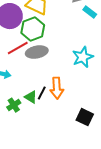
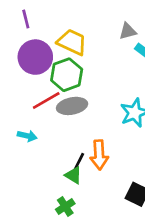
green triangle: (31, 97) -> (73, 175), moved
green cross: (14, 105) -> (65, 207), moved

